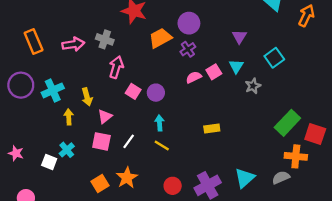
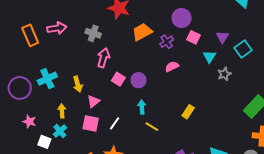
purple circle: (189, 23) -> (182, 18), moved
purple triangle: (239, 37) -> (222, 37), moved
pink arrow: (73, 44) -> (57, 28), moved
pink square: (214, 72) -> (193, 37), moved, turned -32
purple circle: (21, 85) -> (20, 88), moved
yellow arrow: (69, 117) -> (62, 111), moved
yellow rectangle: (212, 129) -> (188, 112), turned -48
yellow line: (162, 146) -> (152, 127), moved
pink star: (16, 153) -> (29, 122), moved

